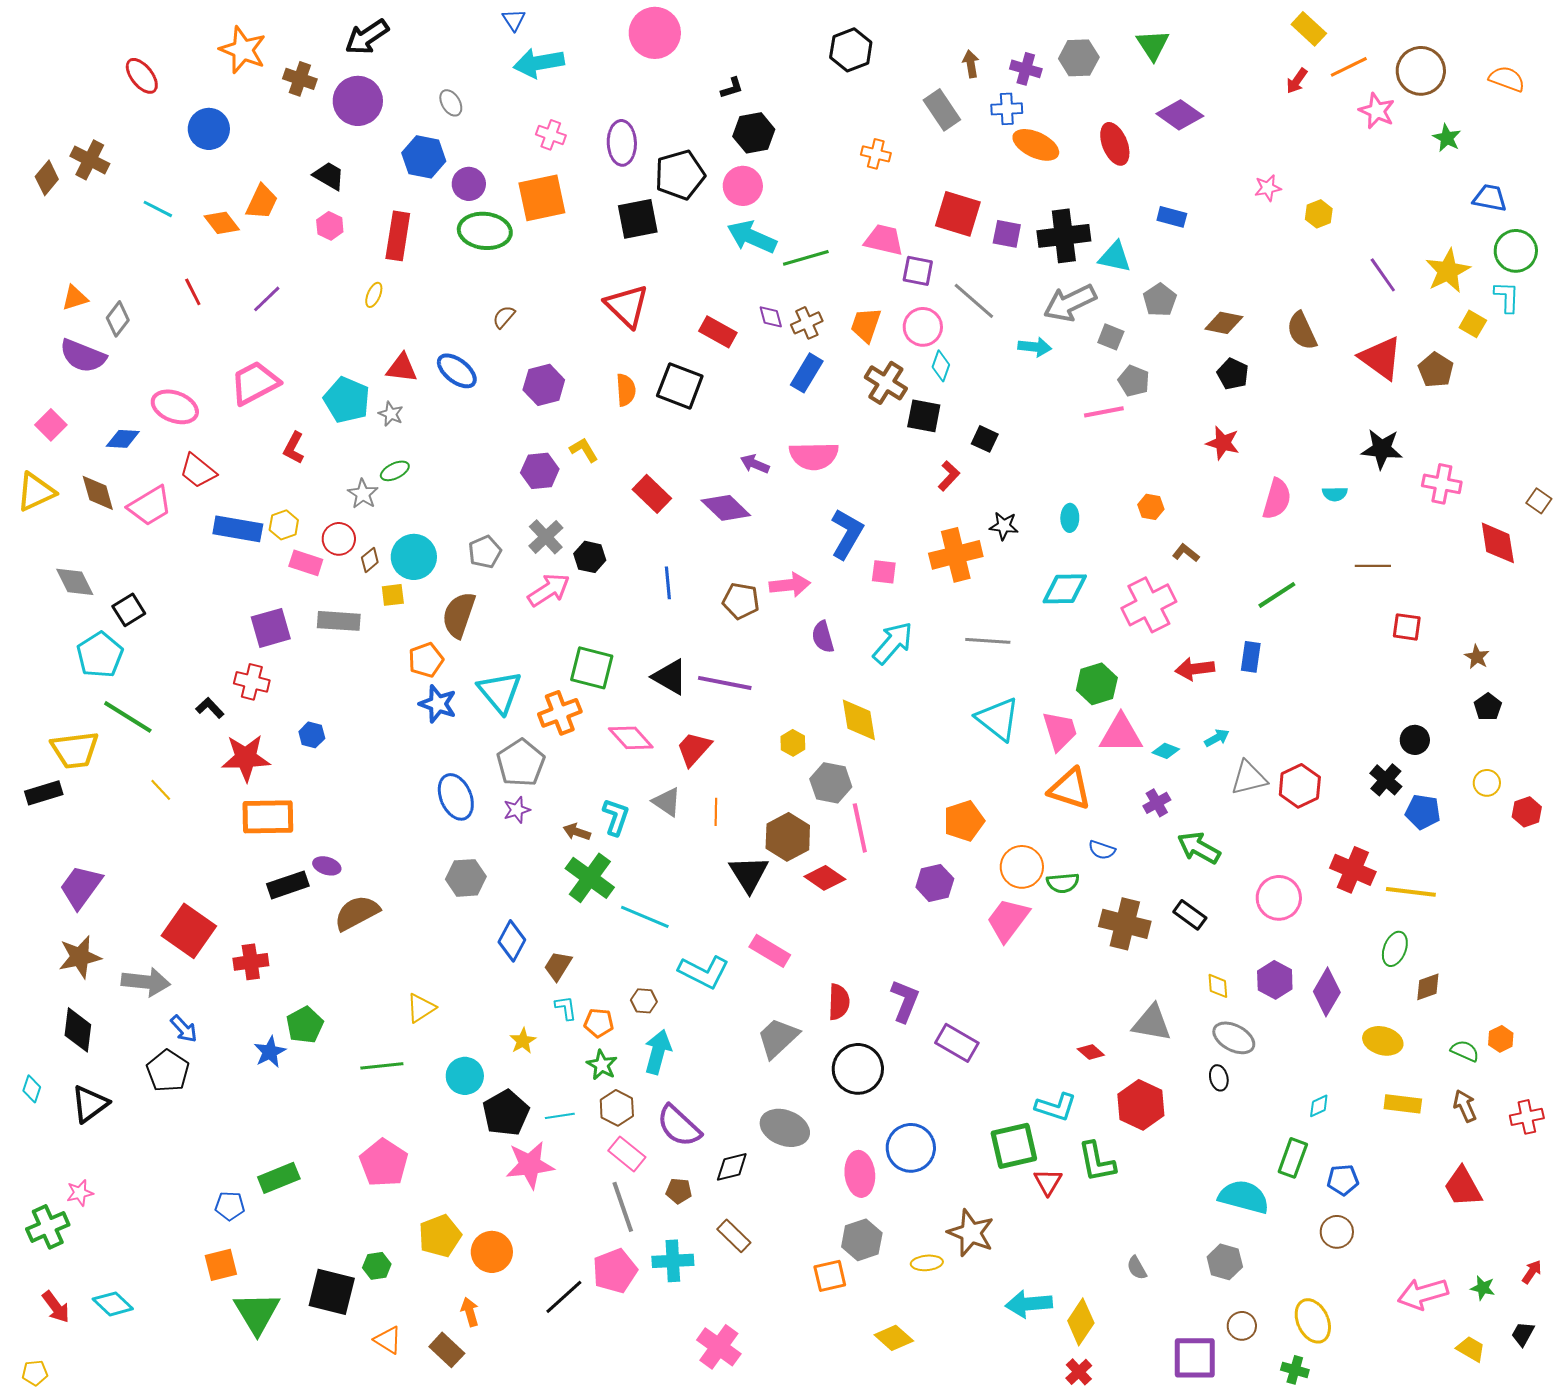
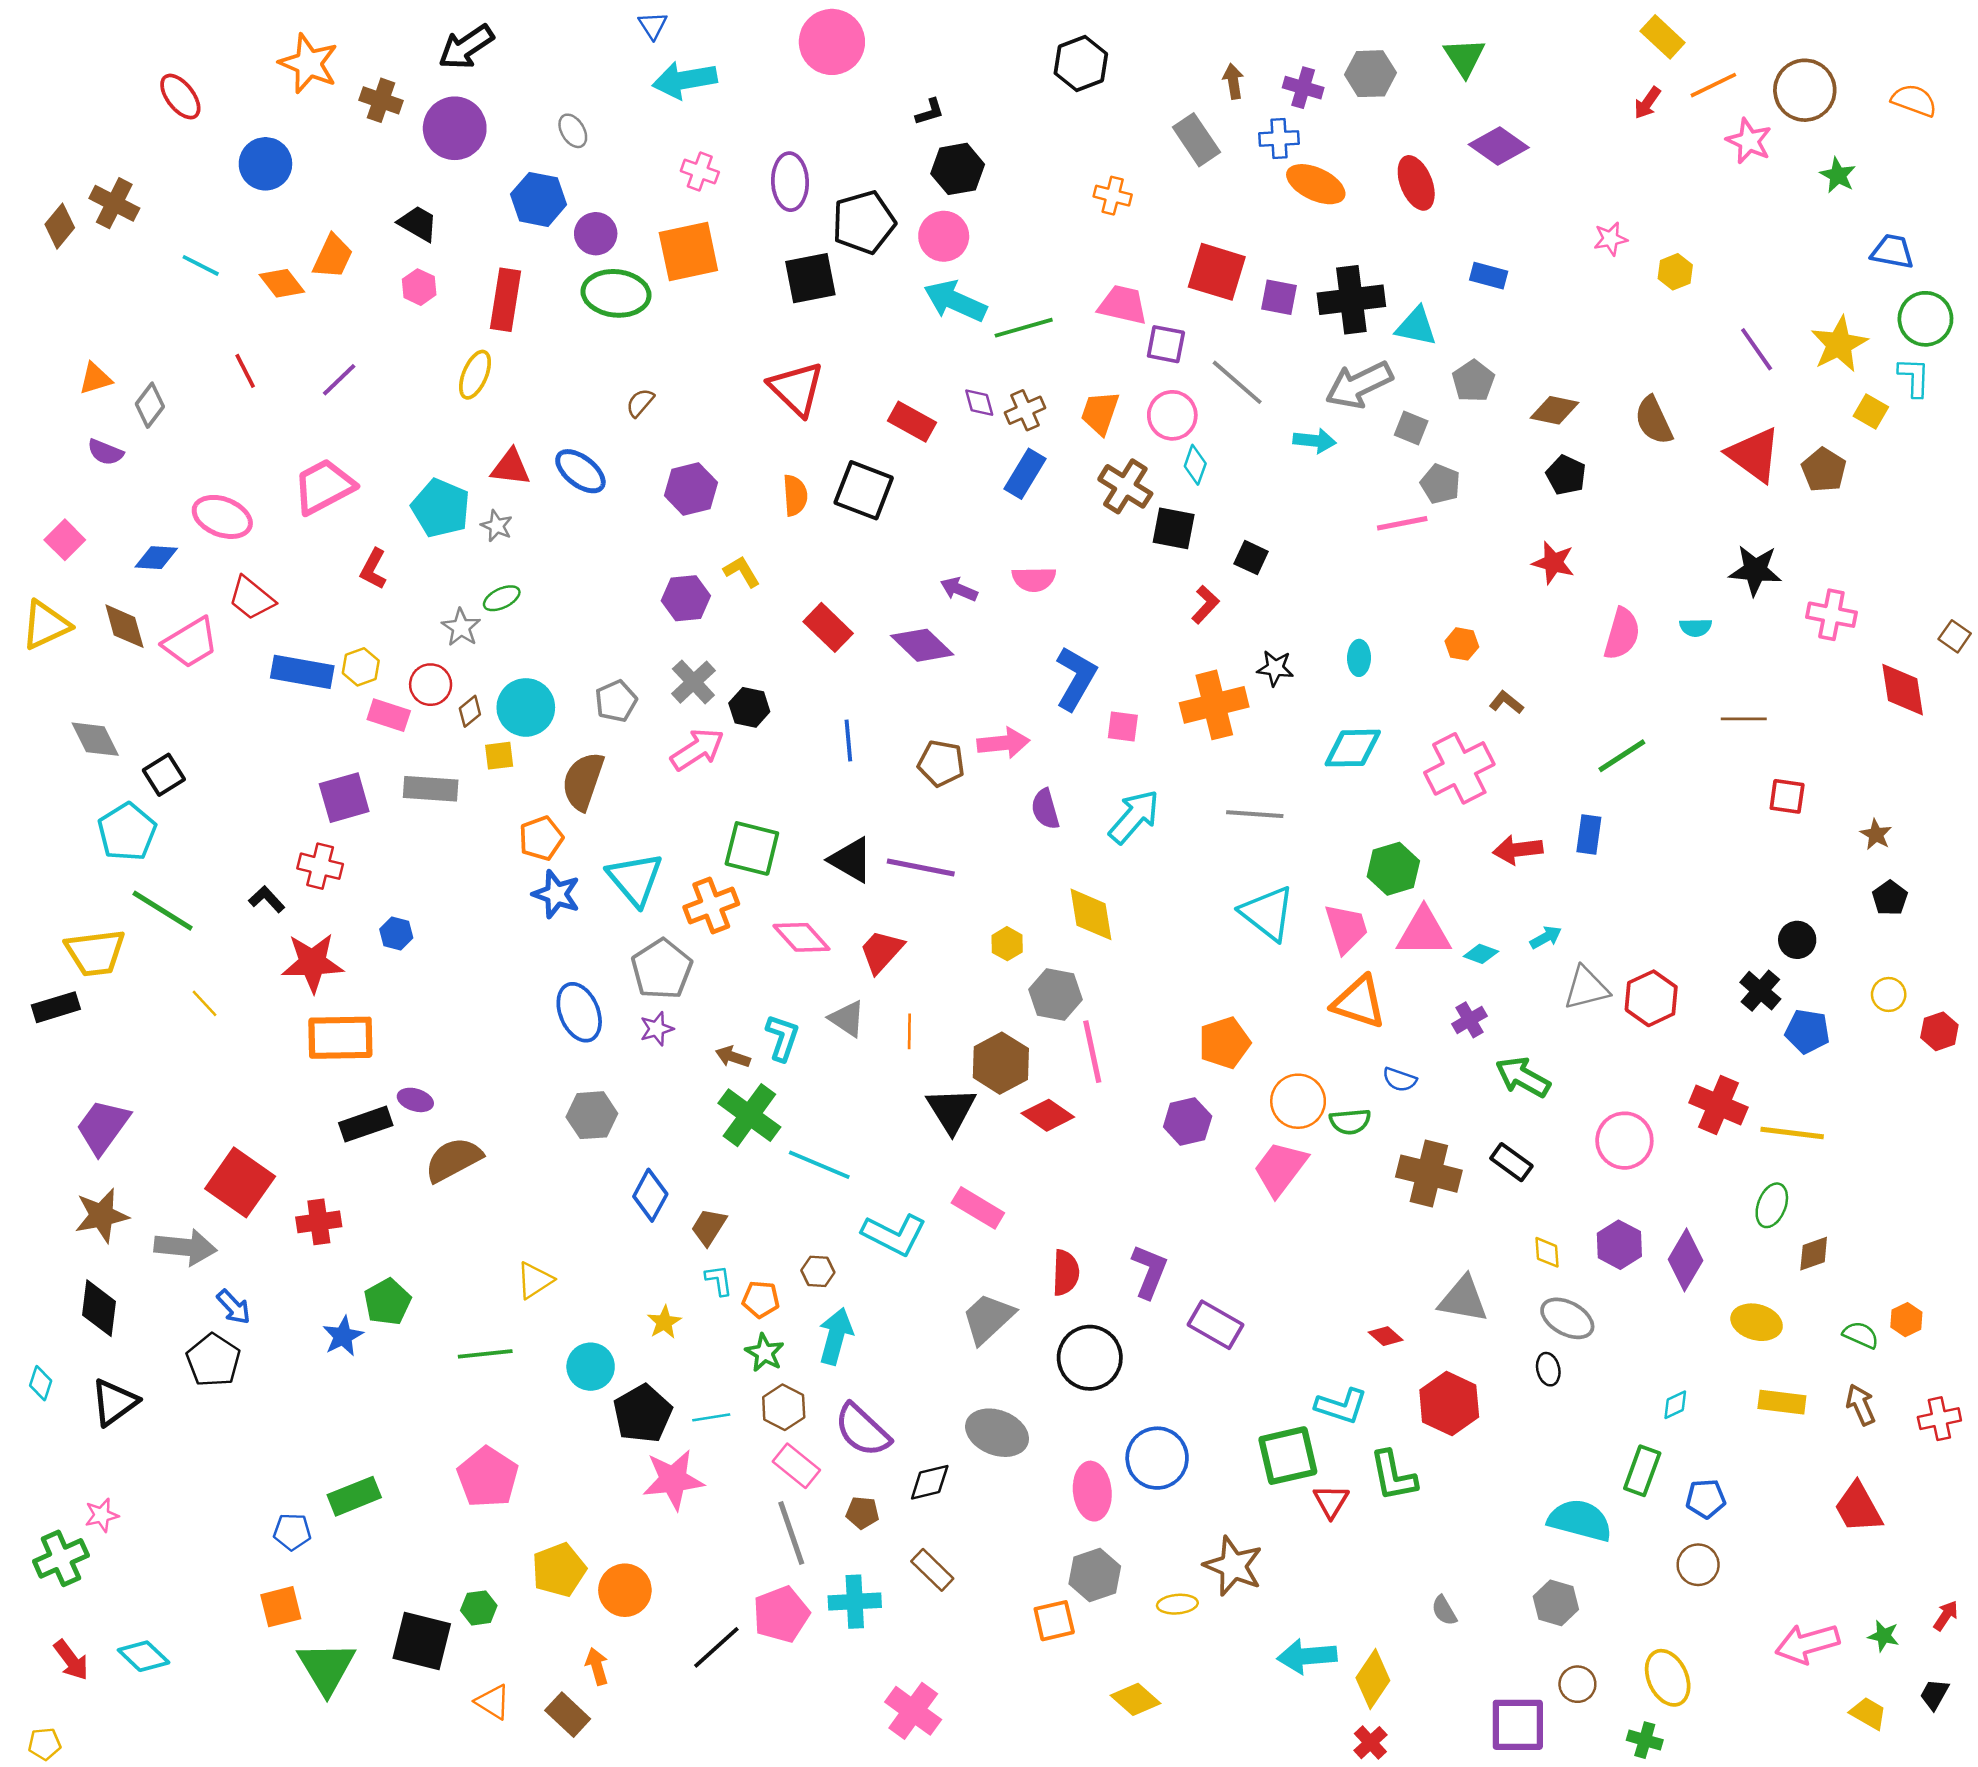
yellow ellipse: (374, 295) -> (475, 375), size x1.5
purple semicircle: (83, 356) -> (105, 452), size x0.6
pink semicircle: (814, 456) -> (1034, 579), size x0.7

